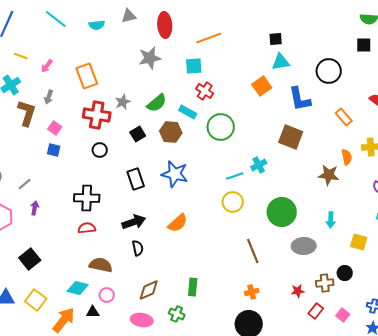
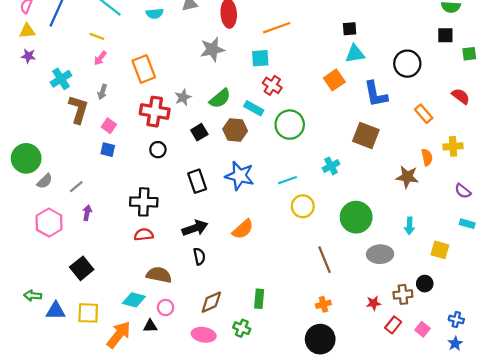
yellow line: (21, 56) -> (97, 36), moved
cyan line: (235, 176) -> (287, 180), moved
yellow square: (36, 300) -> (88, 313), turned -35

